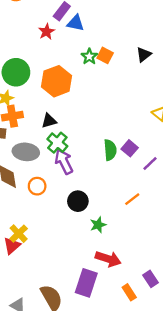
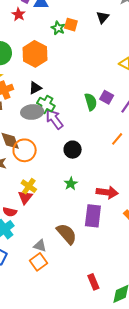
gray ellipse: (26, 152) -> (32, 112), moved
orange circle: (37, 186) -> (25, 150), moved, size x1.5
green star: (98, 225) -> (71, 184), moved

